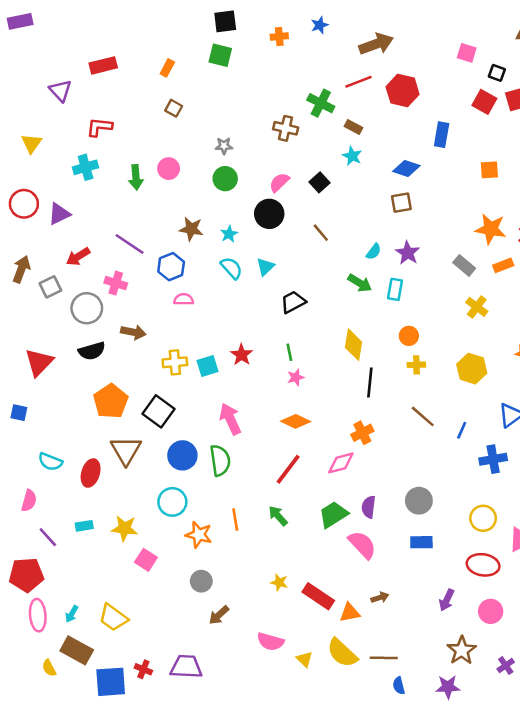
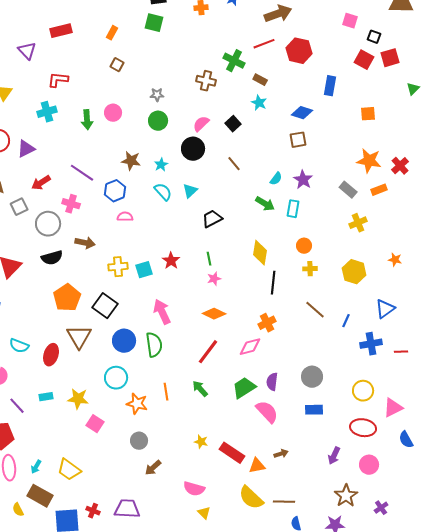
yellow cross: (477, 307) -> (358, 223), turned 30
yellow triangle: (304, 659) -> (204, 513), moved

